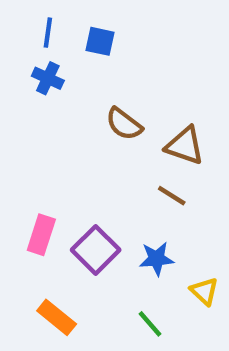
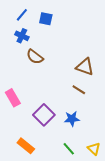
blue line: (48, 33) -> (22, 15), turned 32
brown semicircle: (124, 124) -> (35, 57), moved
pink rectangle: (41, 235) -> (13, 98), moved, turned -48
yellow triangle: (204, 291) -> (94, 149), moved

